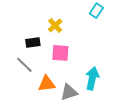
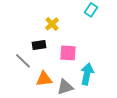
black rectangle: (33, 42) -> (39, 45), moved
pink square: (60, 53) -> (68, 53), moved

